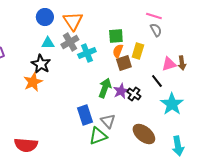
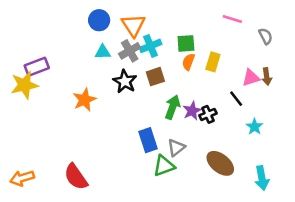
gray semicircle: (156, 30) -> (265, 36), moved
cyan cross: (87, 53) -> (150, 46), moved
brown square: (124, 63) -> (155, 77), moved
black star: (41, 64) -> (125, 81), moved
black cross: (134, 94) -> (208, 114), turned 32
cyan star: (172, 104) -> (254, 127), size x0.6
gray triangle: (108, 121) -> (176, 147), turned 35
red semicircle: (26, 145) -> (76, 177), turned 50

